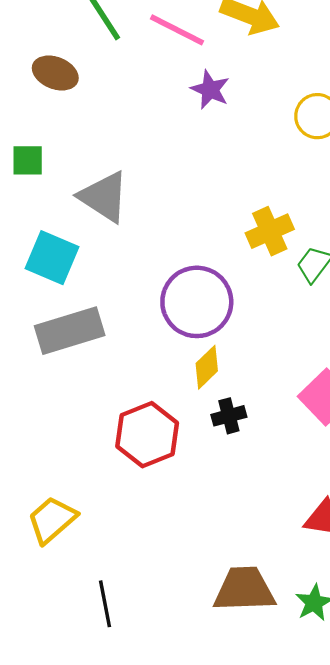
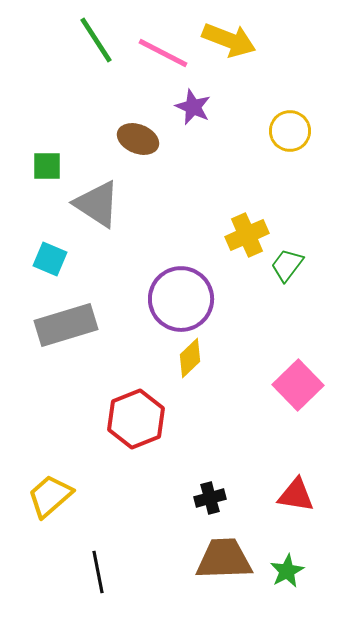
brown ellipse: (55, 73) -> (138, 139), moved
green square: (28, 160) -> (47, 166), moved
cyan square: (52, 258) -> (50, 259), size x0.7
black cross: (229, 416) -> (210, 498), moved

